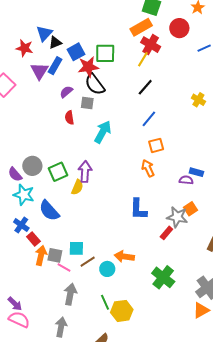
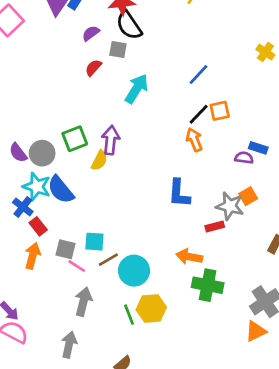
black line: (145, 87) -> (199, 114), moved
red semicircle: (69, 118) -> (93, 68), turned 48
orange square: (156, 145) -> (220, 111), moved
gray circle: (32, 166) -> (42, 153), moved
purple semicircle: (15, 174) -> (18, 153), moved
cyan star: (24, 195) -> (37, 187), moved
red rectangle: (166, 233) -> (215, 227), turned 32
orange arrow: (41, 255) -> (33, 256), moved
orange arrow: (124, 257) -> (189, 257), moved
cyan circle: (107, 269) -> (134, 271), size x1.5
green cross: (163, 277) -> (208, 285), turned -30
yellow hexagon: (122, 311) -> (151, 308), moved

